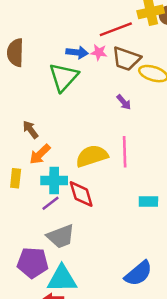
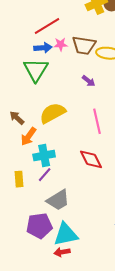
red line: (116, 29) -> (47, 26), moved
yellow semicircle: (92, 156) -> (53, 113), moved
yellow rectangle: (16, 178) -> (19, 179), moved
red diamond: (81, 194) -> (91, 159), moved

